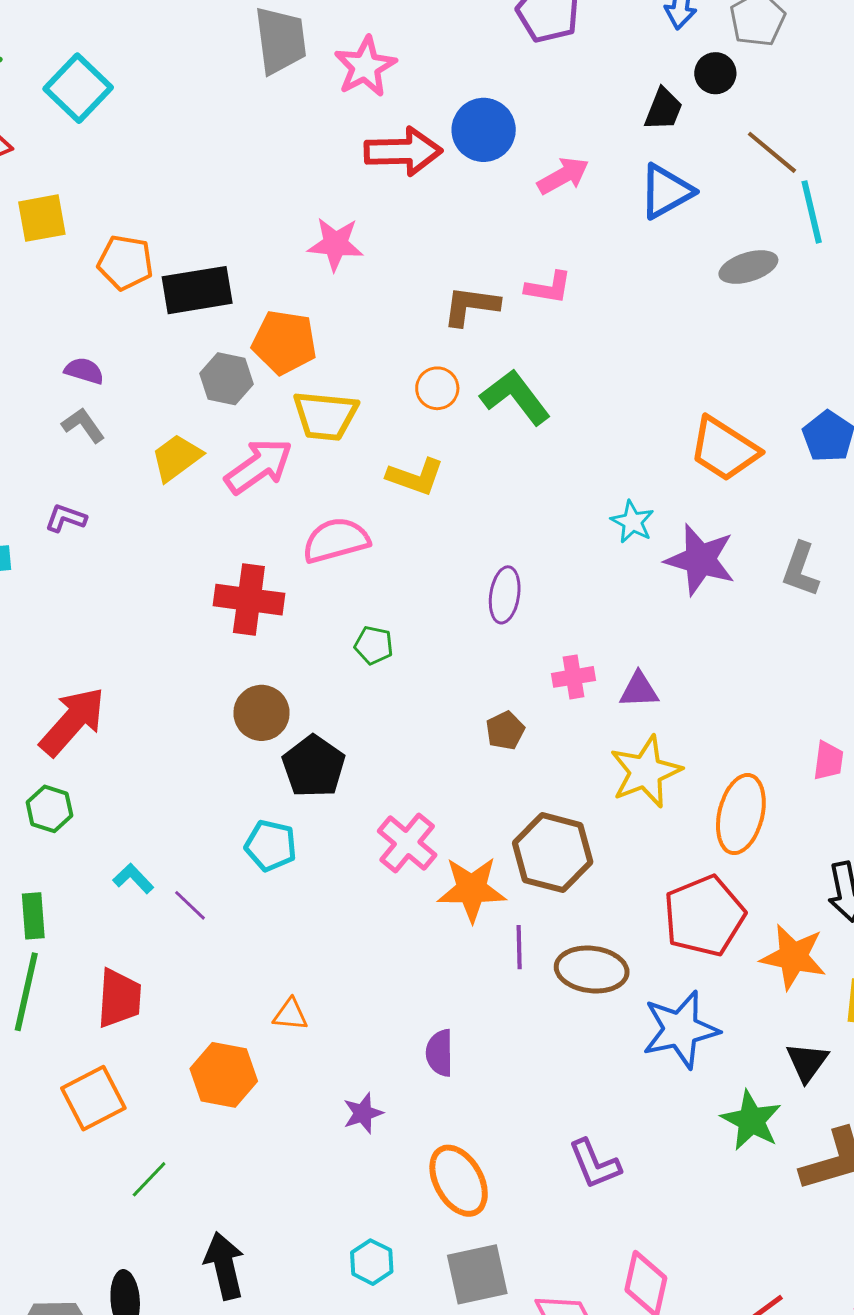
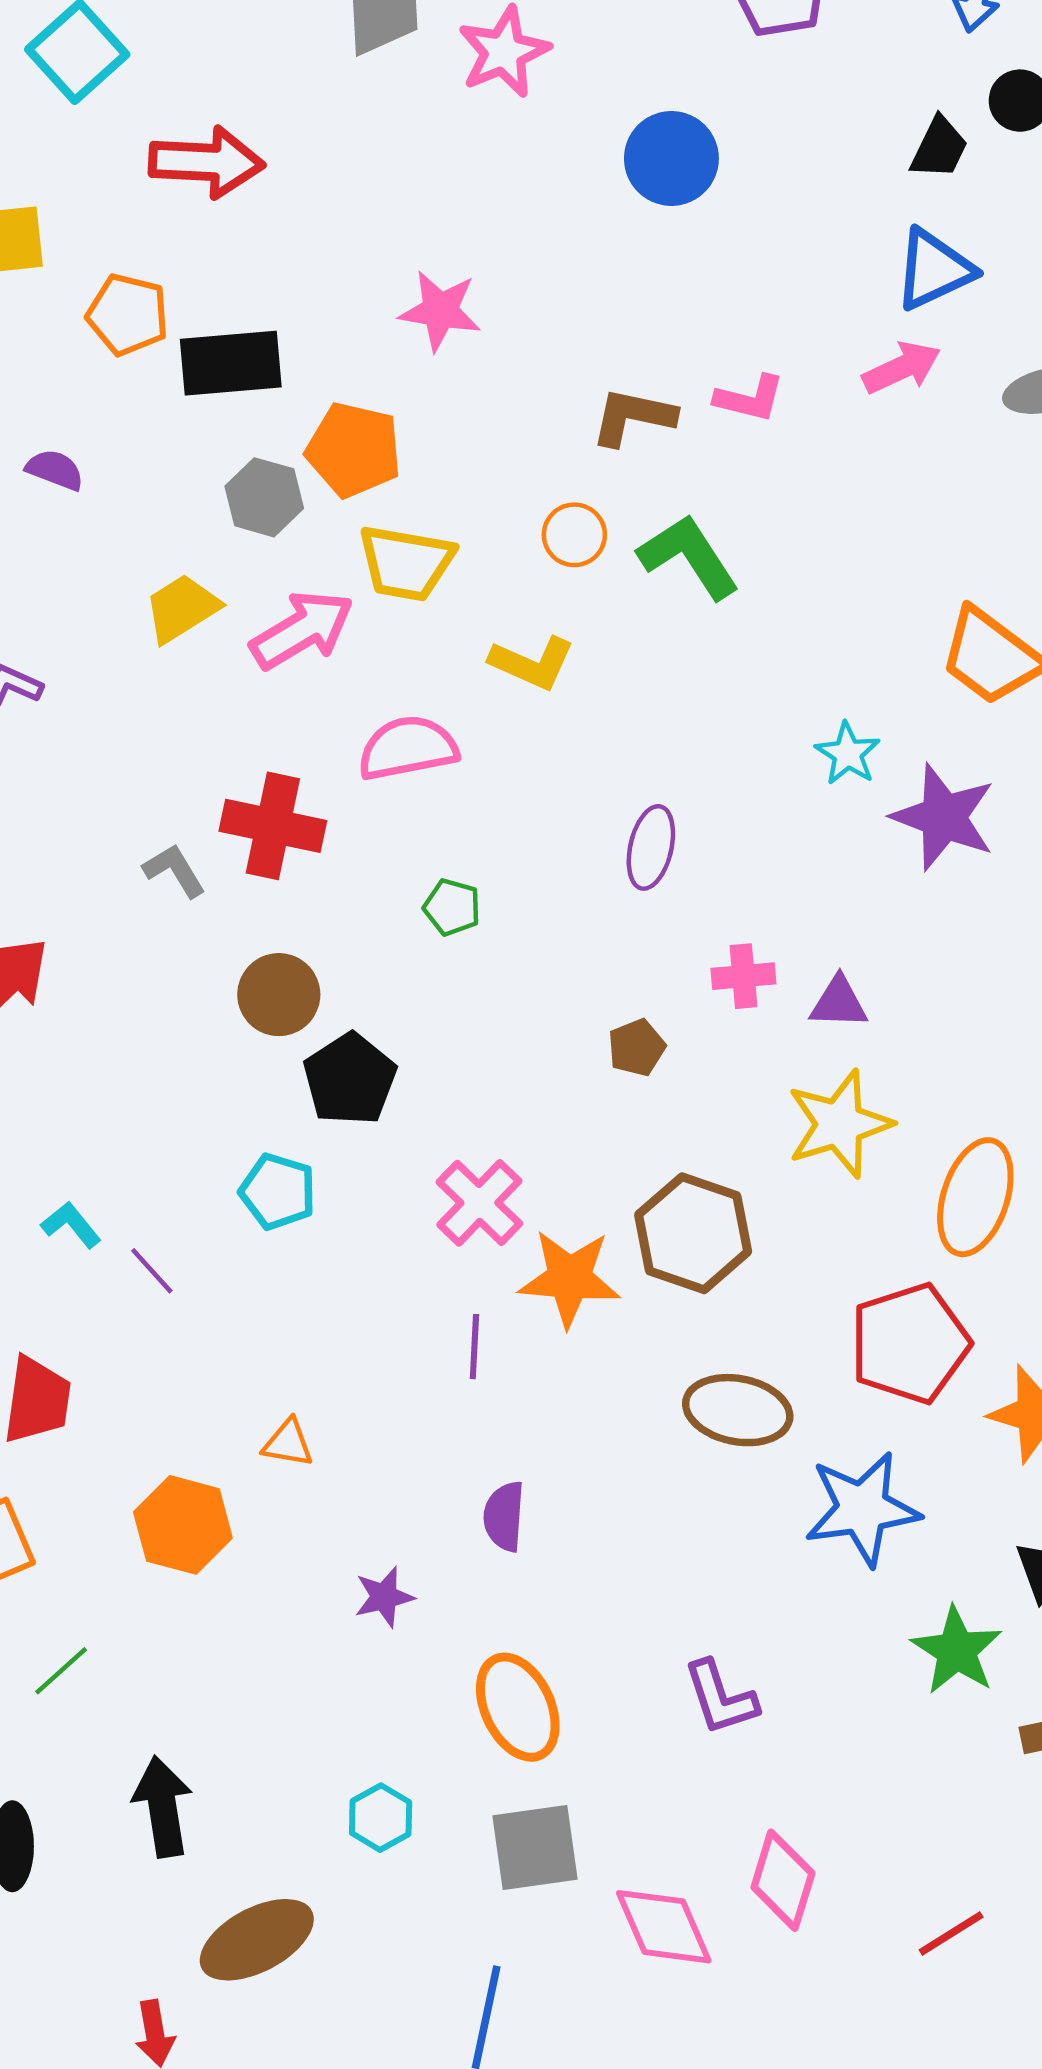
red arrow: (403, 151) -> (207, 162), moved
pink arrow: (563, 176) -> (902, 368), moved
gray L-shape: (83, 425) -> (174, 871), moved
purple line: (519, 947) -> (474, 1347), moved

